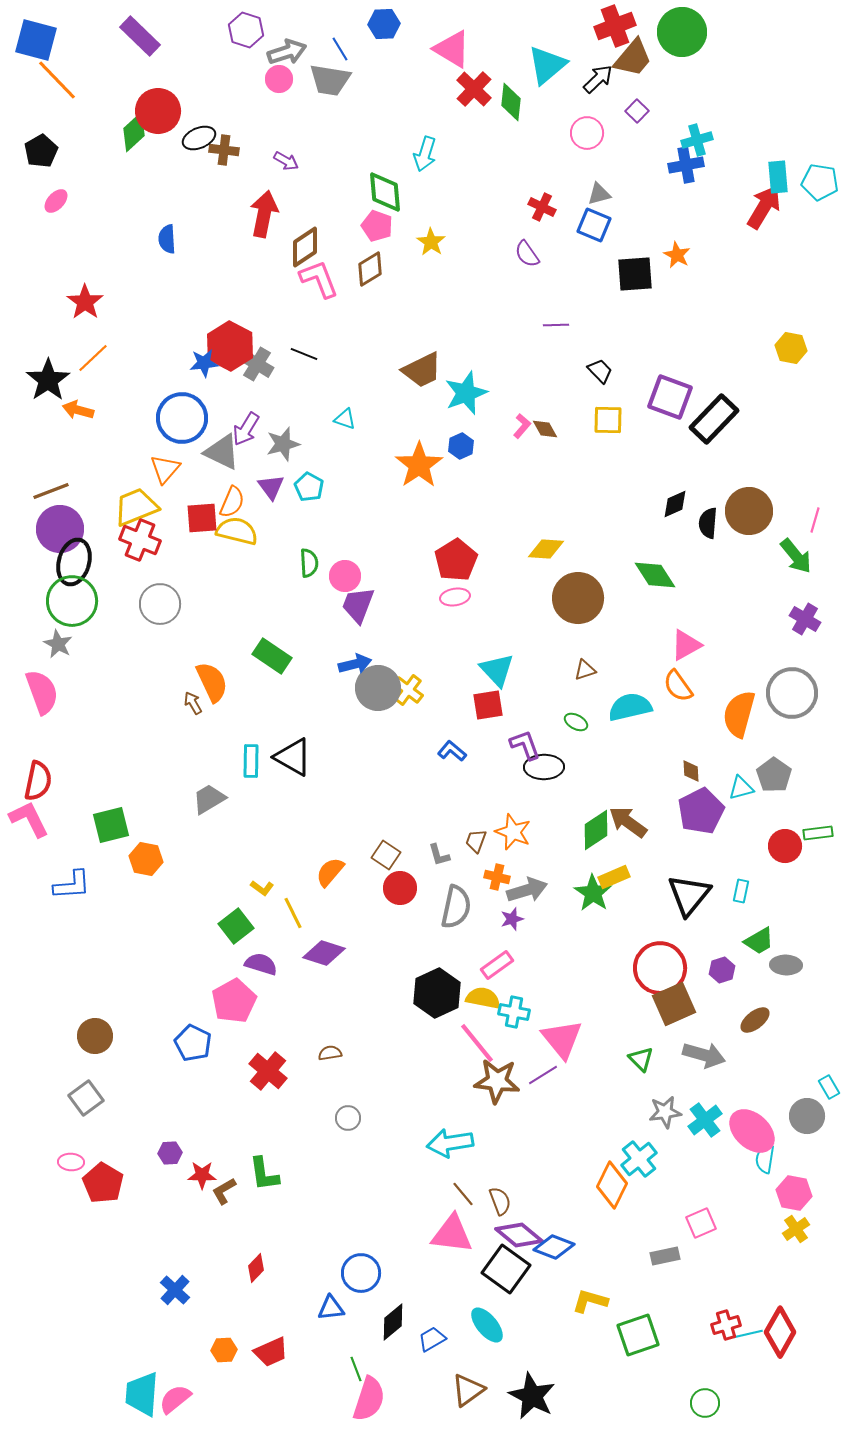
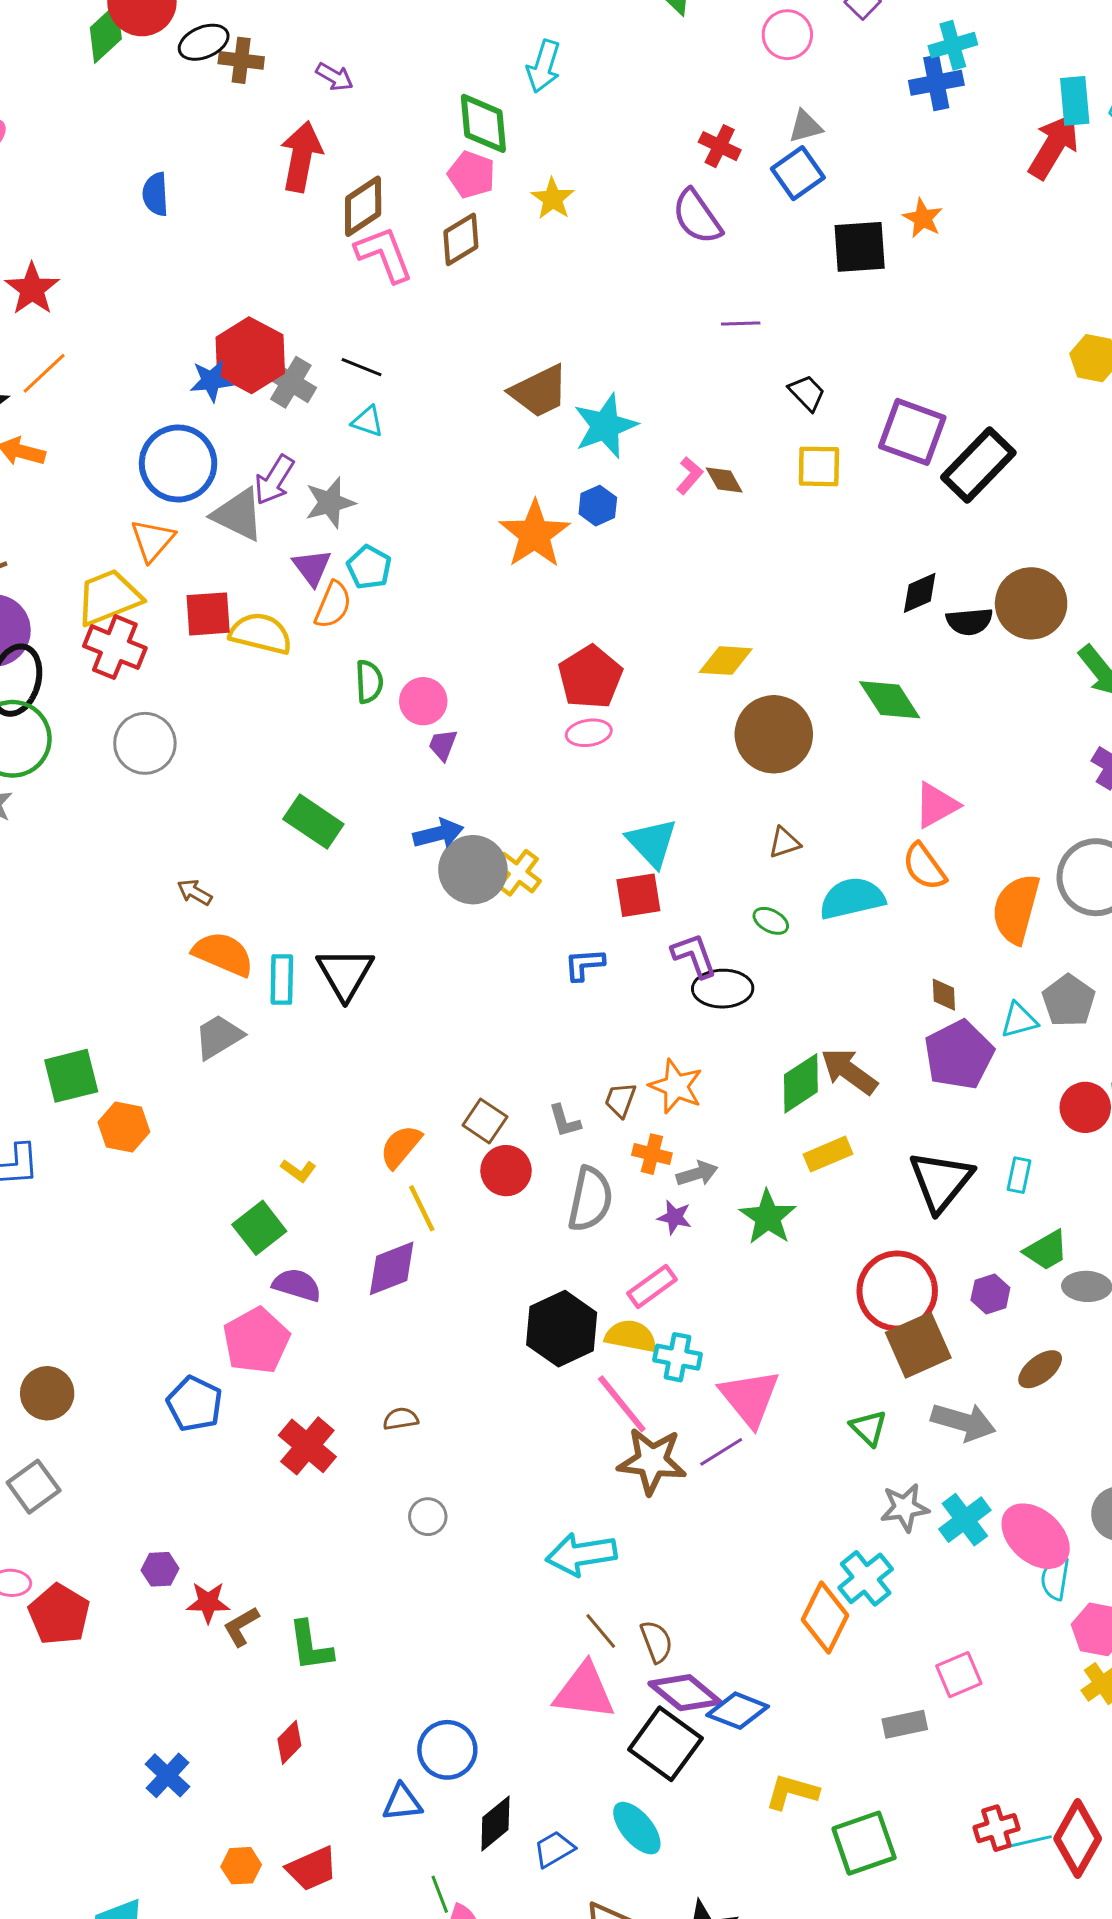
blue square: (594, 225) -> (798, 173), turned 32
purple semicircle: (527, 254) -> (697, 217), size x1.4
cyan triangle: (345, 419) -> (368, 421), moved
orange semicircle: (232, 502) -> (333, 605), moved
black semicircle: (708, 523) -> (969, 621), turned -100
purple trapezoid: (358, 605) -> (443, 745), size x0.6
orange semicircle: (212, 682) -> (223, 954), moved, turned -42
brown arrow: (193, 703) -> (195, 892), turned -30
blue L-shape: (452, 751) -> (584, 964), turned -44
black triangle: (293, 757) -> (345, 974), turned 30
gray arrow: (527, 890) -> (697, 1174), size x0.7
green star: (593, 893) -> (768, 1217), moved
yellow line: (293, 913) -> (422, 1208), moved
purple star: (512, 919) -> (675, 1217), turned 30
purple diamond: (324, 953) -> (392, 1268), turned -39
green L-shape: (264, 1174) -> (310, 1646), moved

